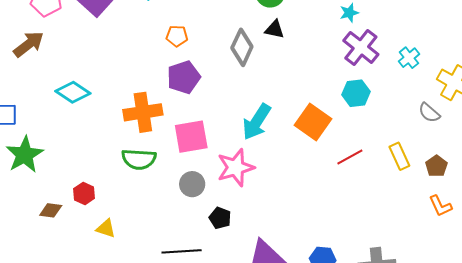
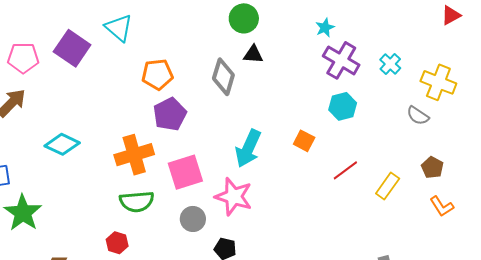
orange pentagon: (177, 36) -> (157, 74), size x1.4
orange square: (313, 122) -> (304, 141), size x0.6
yellow rectangle: (399, 156) -> (388, 186), moved, turned 68
pink star: (236, 168) -> (234, 197), turned -30
red hexagon: (84, 193) -> (117, 243), moved

